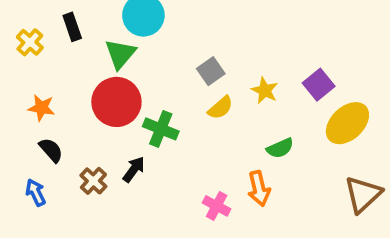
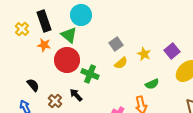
black rectangle: (72, 27) -> (44, 21), size x1.5
green triangle: (120, 54) -> (69, 35), turned -30
orange star: (41, 108) -> (44, 45), moved
black arrow: (134, 169) -> (76, 95), turned -80

